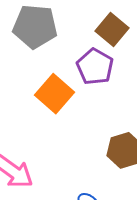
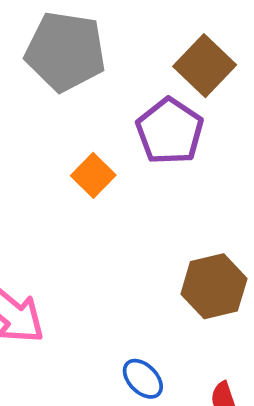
orange square: (55, 94) -> (93, 175), size x0.6

